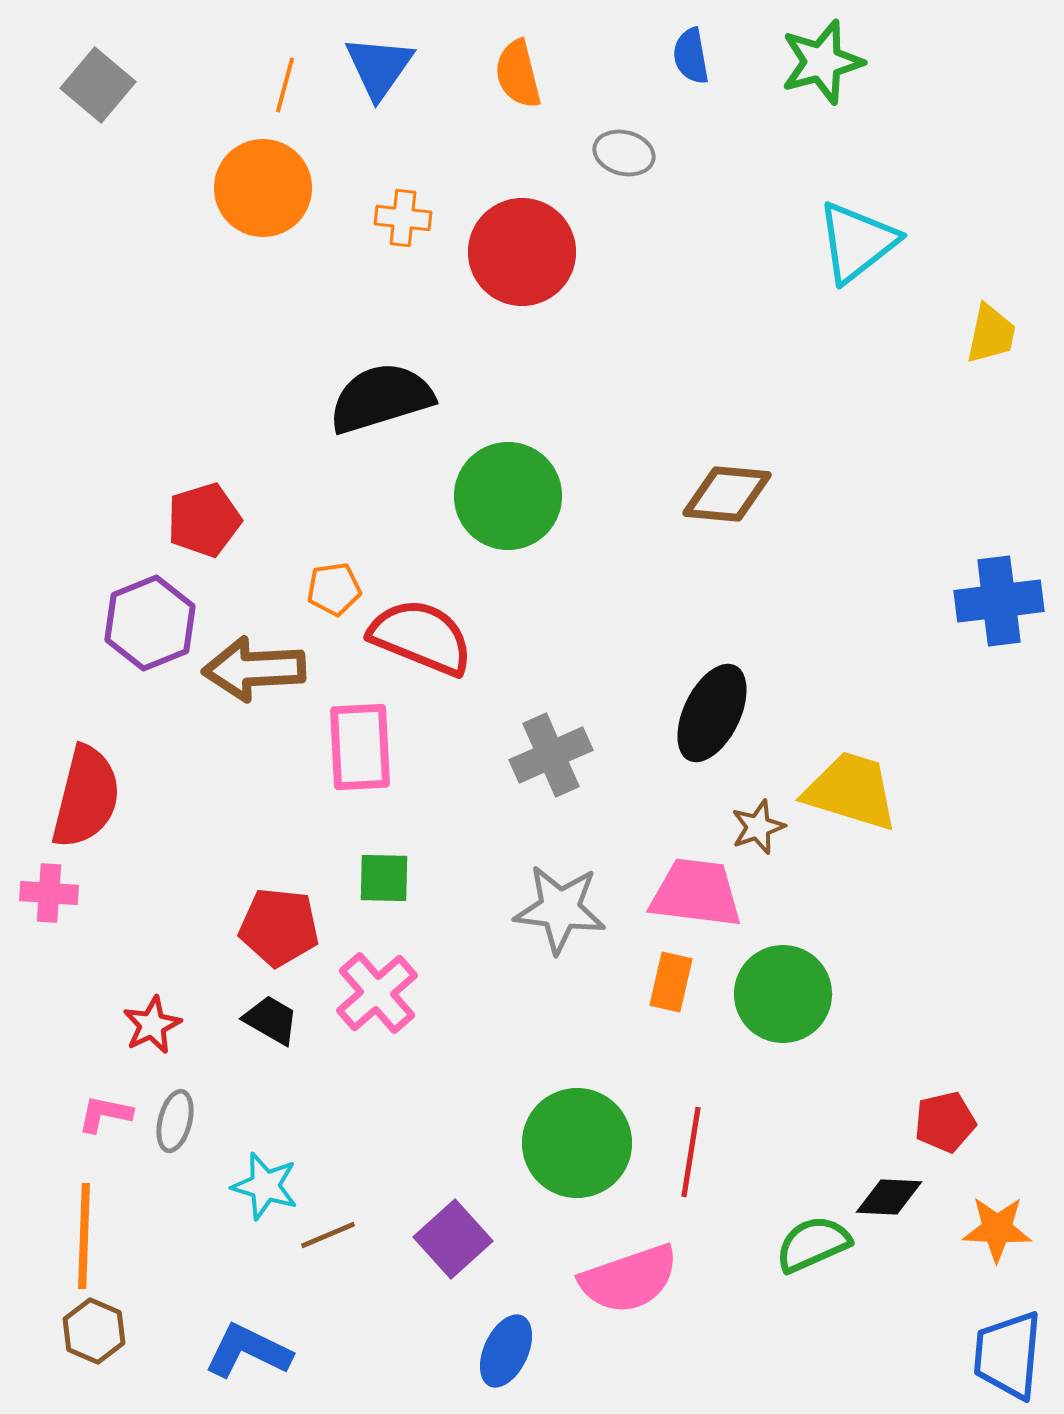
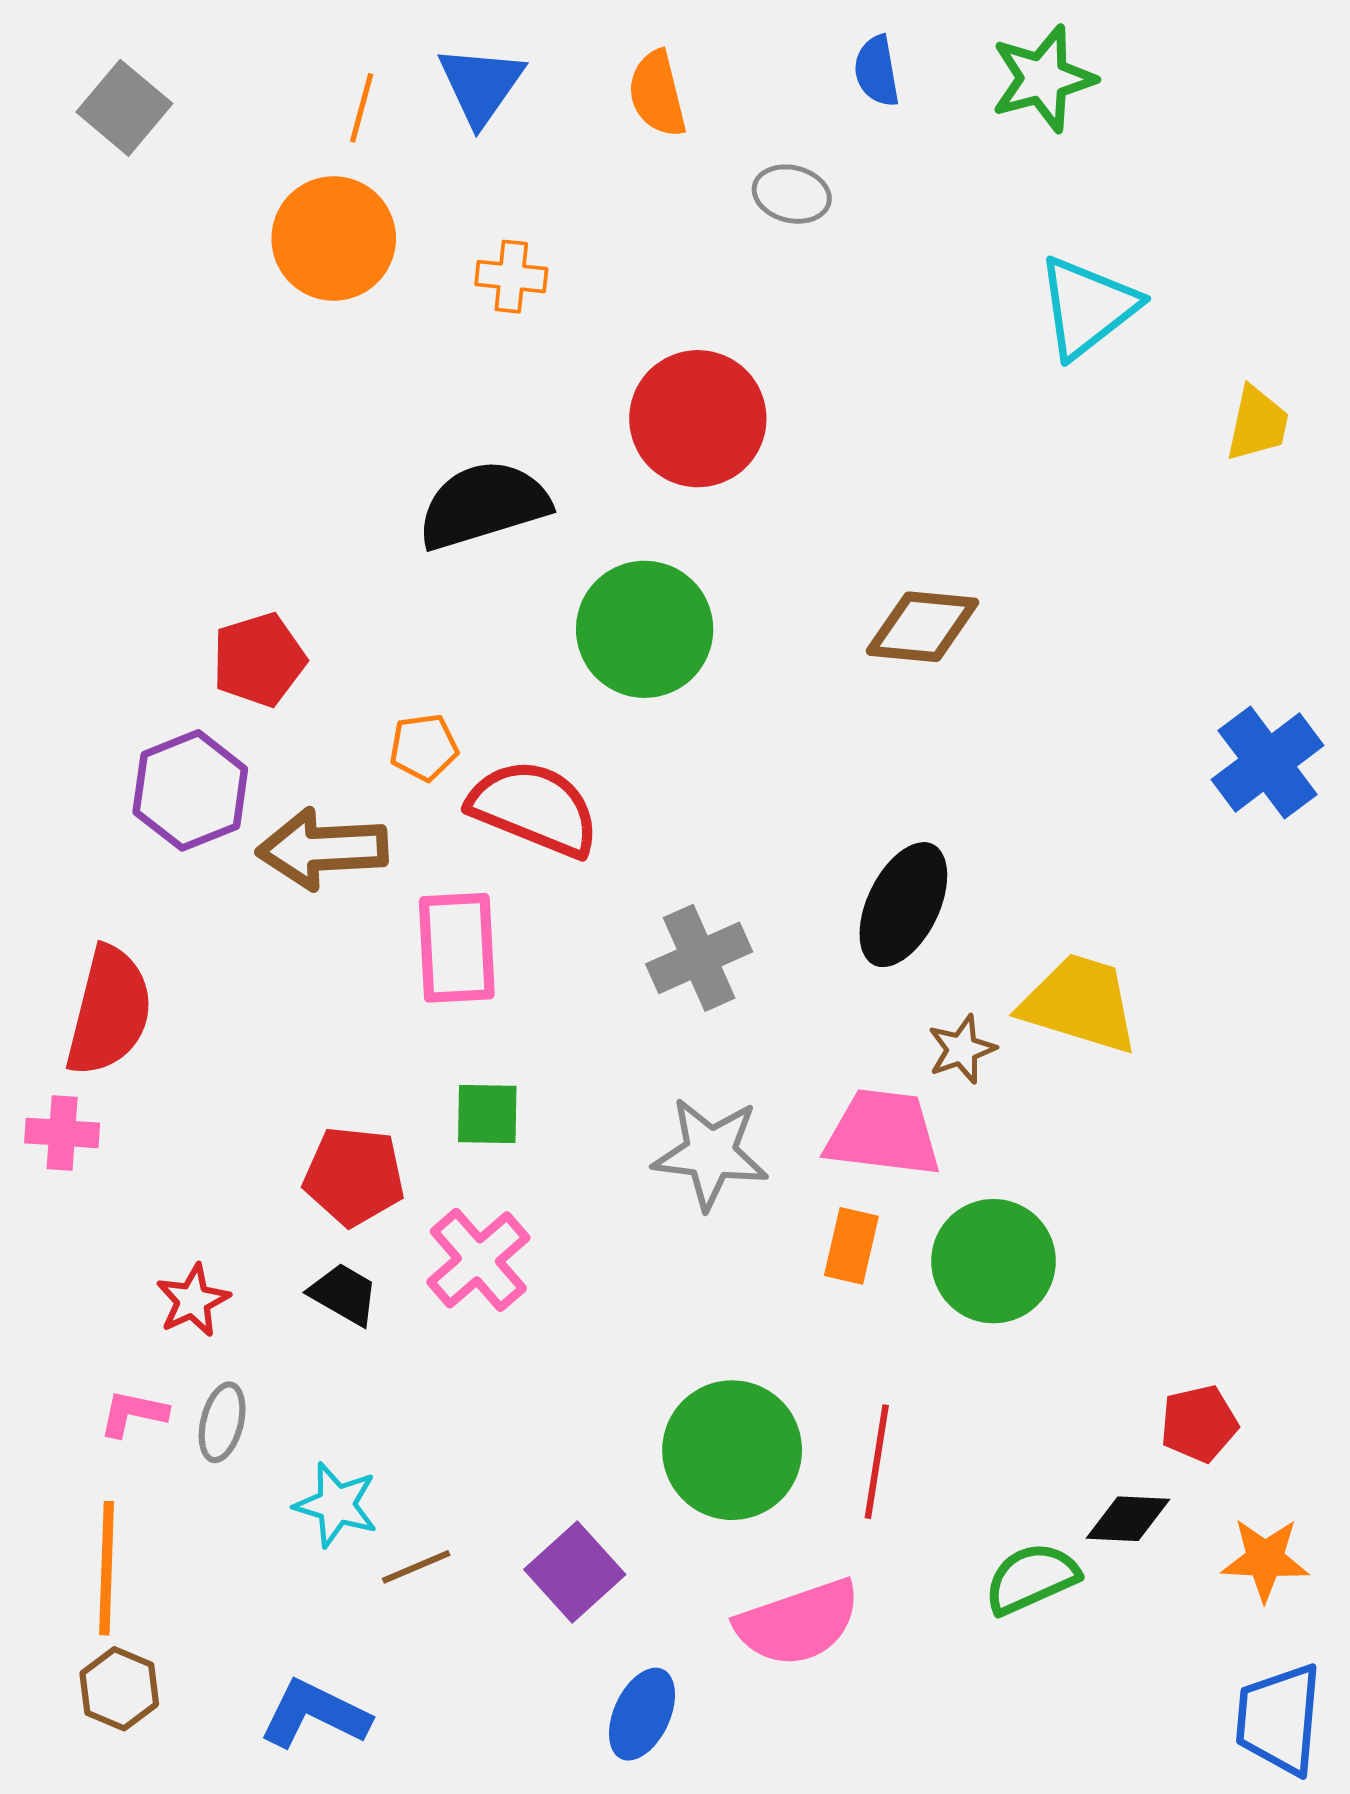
red circle: (522, 252) -> (698, 419), moved
blue cross: (999, 601) -> (1268, 763), turned -30

